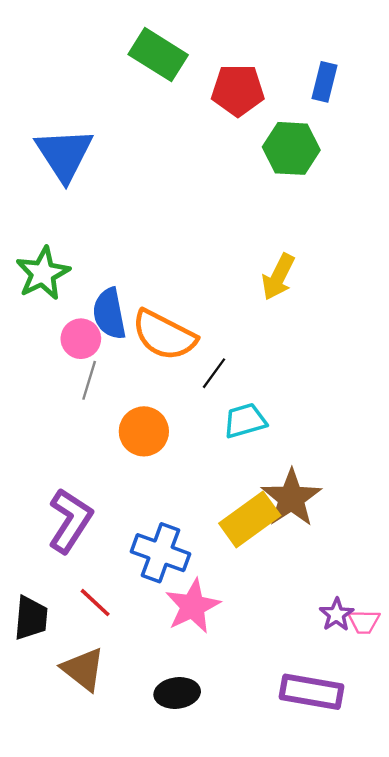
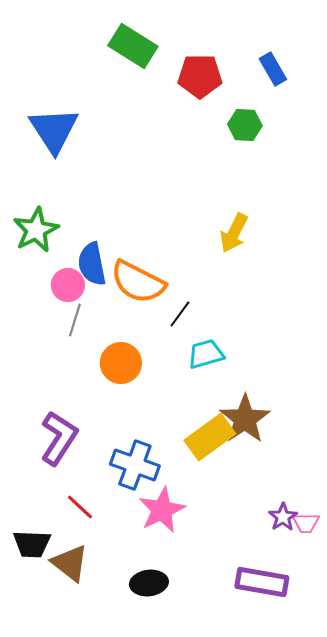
blue rectangle: (325, 82) -> (273, 69), turned -44
green hexagon: (291, 148) -> (245, 125), size x0.7
black trapezoid: (31, 618) -> (32, 544), moved, turned 87

